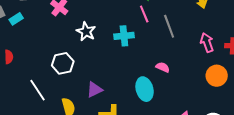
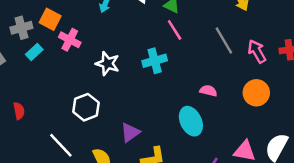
cyan rectangle: (16, 19) -> (34, 52), moved
gray line: (169, 26) -> (224, 41), moved
orange circle: (217, 76) -> (256, 93), moved

